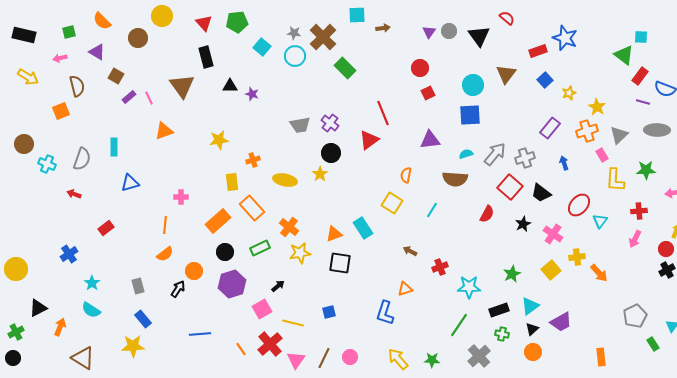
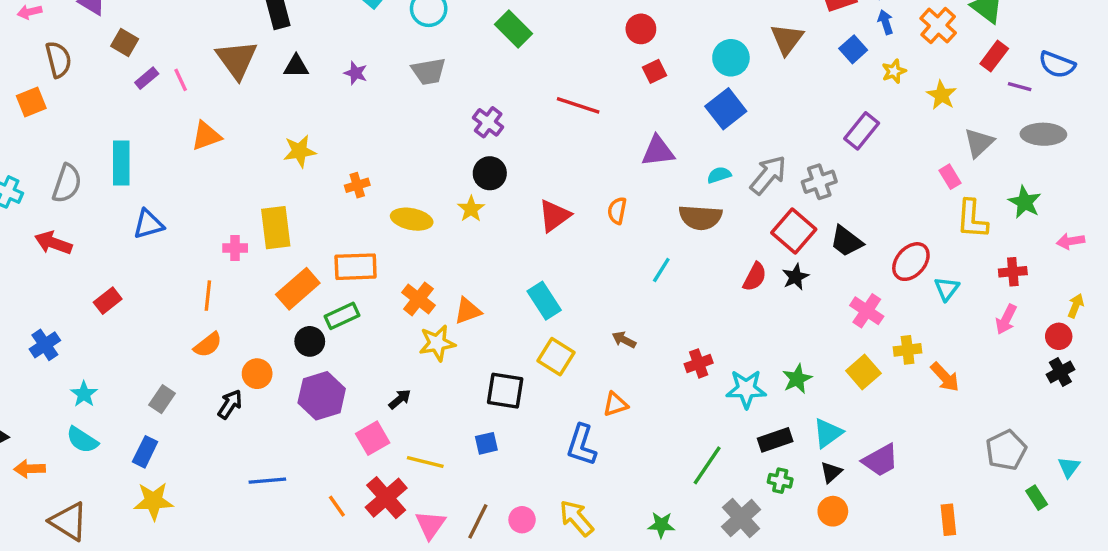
red rectangle: (640, 76) -> (994, 56), moved
black triangle: (230, 86) -> (296, 66), moved
red line: (383, 113) -> (578, 105), turned -50
blue square: (470, 115) -> (726, 109), turned -35
gray trapezoid: (300, 125) -> (429, 71), moved
orange cross: (587, 131) -> (938, 26), moved, turned -30
red triangle: (369, 140) -> (554, 216), moved
cyan rectangle: (114, 147) -> (121, 163), size x1.4
blue arrow: (564, 163) -> (885, 22), moved
green star: (646, 170) -> (1025, 202), turned 30
yellow rectangle: (232, 182) -> (276, 228), moved, size x1.4
red arrow: (74, 194) -> (53, 243), size x1.5
yellow square: (392, 203) -> (556, 357), moved
orange rectangle: (252, 208) -> (356, 267), turned -50
black star: (523, 224) -> (795, 277), moved
orange triangle: (334, 234) -> (468, 311), moved
green rectangle: (260, 248) -> (342, 316), moved
black square: (340, 263) -> (505, 391), moved
red cross: (440, 267) -> (699, 363), moved
gray rectangle: (138, 286) -> (162, 399), turned 49
cyan star: (469, 287) -> (746, 389), moved
blue rectangle: (143, 319) -> (145, 452), moved, turned 66
orange arrow: (60, 327) -> (30, 469), turned -114
yellow arrow: (398, 359) -> (576, 518), moved

